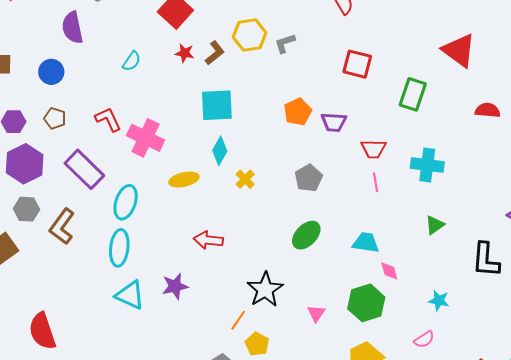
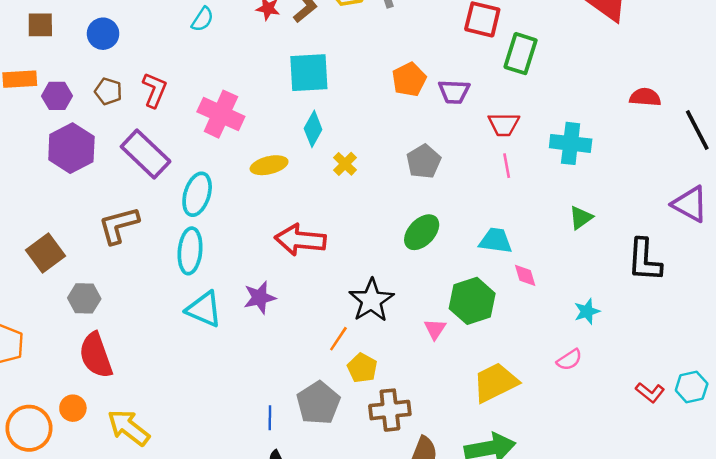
green rectangle: (413, 94) -> (521, 54), moved
red semicircle: (488, 110) -> (645, 97), moved
red L-shape: (108, 119) -> (154, 90), moved, turned 48
gray hexagon: (26, 209) -> (84, 298), moved
brown L-shape: (62, 226) -> (119, 225), turned 39
red arrow: (208, 240) -> (300, 240), size x1.4
cyan star: (439, 301) -> (587, 311), turned -30
green hexagon: (366, 303) -> (472, 301), moved

